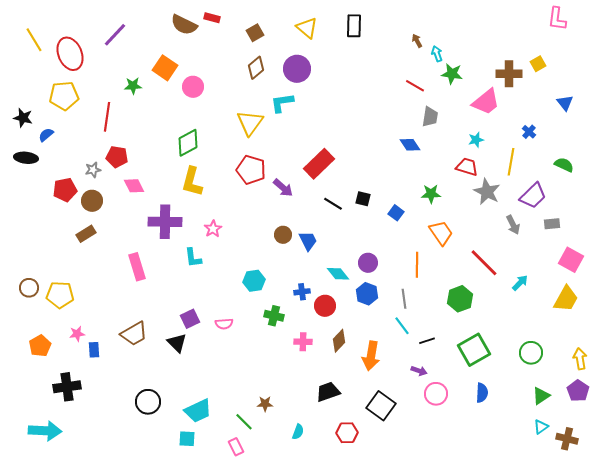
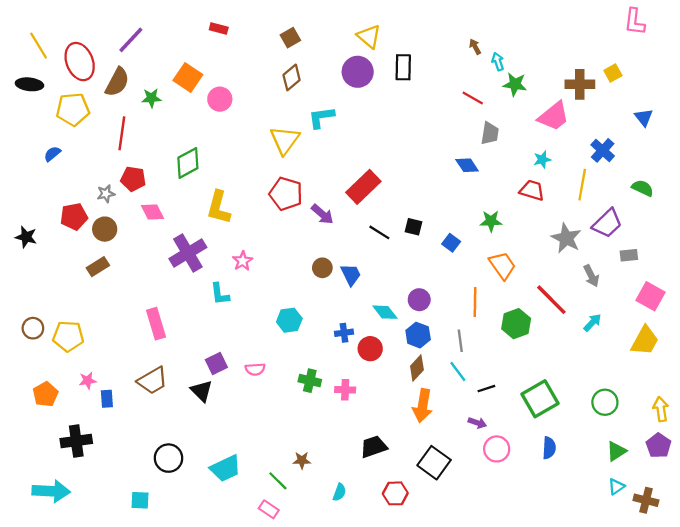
red rectangle: (212, 18) -> (219, 28), moved
brown semicircle: (184, 25) -> (117, 82), moved, turned -88
black rectangle: (354, 26) -> (403, 67), moved
yellow triangle: (307, 28) -> (369, 36), moved
purple circle: (297, 69) -> (358, 72), moved
black star: (23, 118) -> (26, 237), moved
blue cross: (529, 132) -> (603, 150), size x1.5
green diamond: (188, 143) -> (188, 163), moved
black ellipse: (26, 158) -> (29, 84), moved
gray star: (487, 192) -> (566, 238), moved
purple cross: (165, 222) -> (188, 253), turned -32
gray arrow: (513, 225) -> (591, 276), moved
pink rectangle: (137, 267) -> (156, 324), moved
green hexagon: (460, 299) -> (516, 324), moved
green cross: (274, 316) -> (310, 381), moved
brown diamond: (339, 341) -> (417, 368), moved
cyan square: (187, 439) -> (140, 500), moved
pink rectangle: (236, 447) -> (269, 509), turned -30

